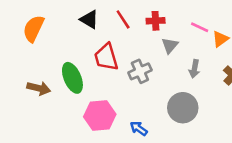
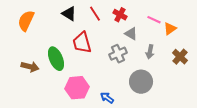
red cross: (156, 21) -> (120, 15), turned 32
gray triangle: (170, 45) -> (131, 34), turned -40
gray cross: (140, 71) -> (118, 54), moved

